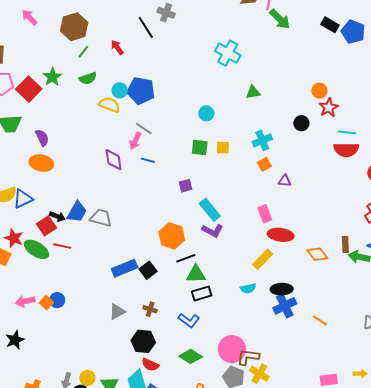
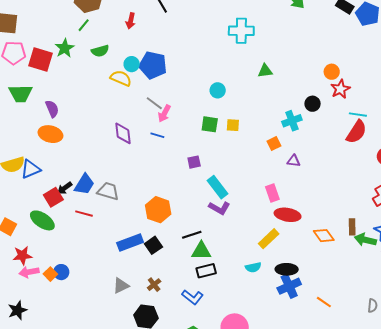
red arrow: (117, 47) -> (131, 21), turned -133
green line: (83, 52) -> (84, 25), moved
cyan cross: (228, 53) -> (241, 31), turned -30
red square: (29, 89) -> (41, 59), turned -30
cyan cross: (262, 140) -> (292, 121), moved
pink arrow: (135, 141) -> (164, 113), moved
red semicircle: (346, 150) -> (356, 132), turned -60
black arrow: (57, 216) -> (65, 188), turned 119
orange hexagon: (172, 236) -> (158, 210), moved
red star: (14, 238) -> (22, 256), moved, turned -30
red line: (62, 246) -> (84, 214), moved
brown cross: (150, 309) -> (154, 285), turned 32

